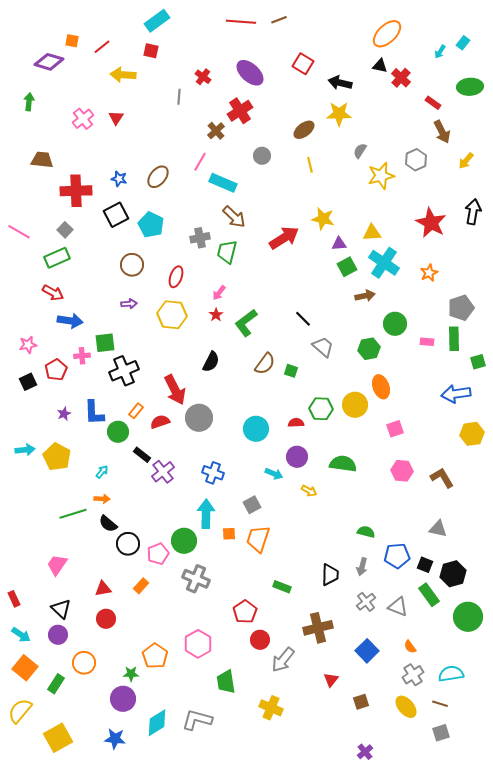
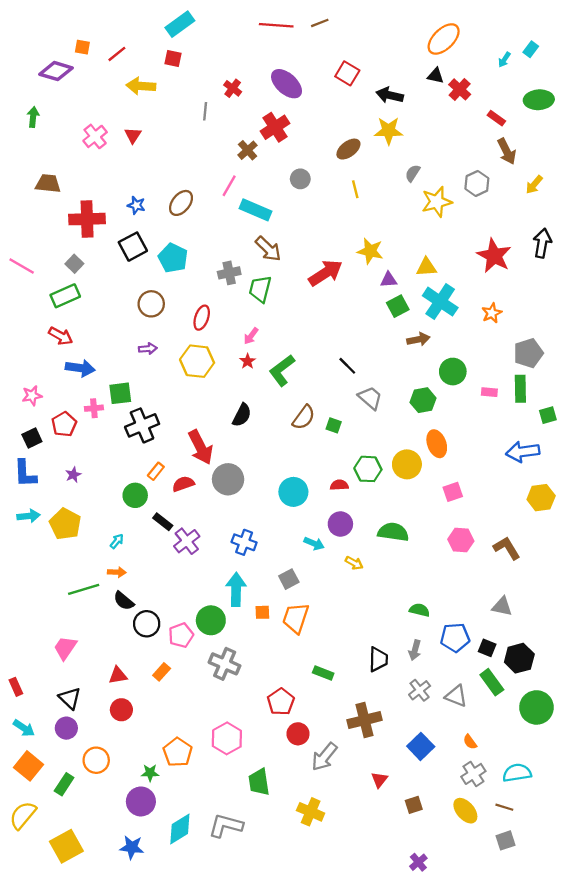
blue L-shape: (94, 413) -> (25, 474), moved

